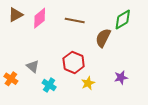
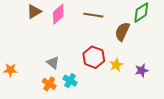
orange cross: (11, 79) -> (49, 84), moved
yellow star: (88, 83) -> (116, 65), moved

